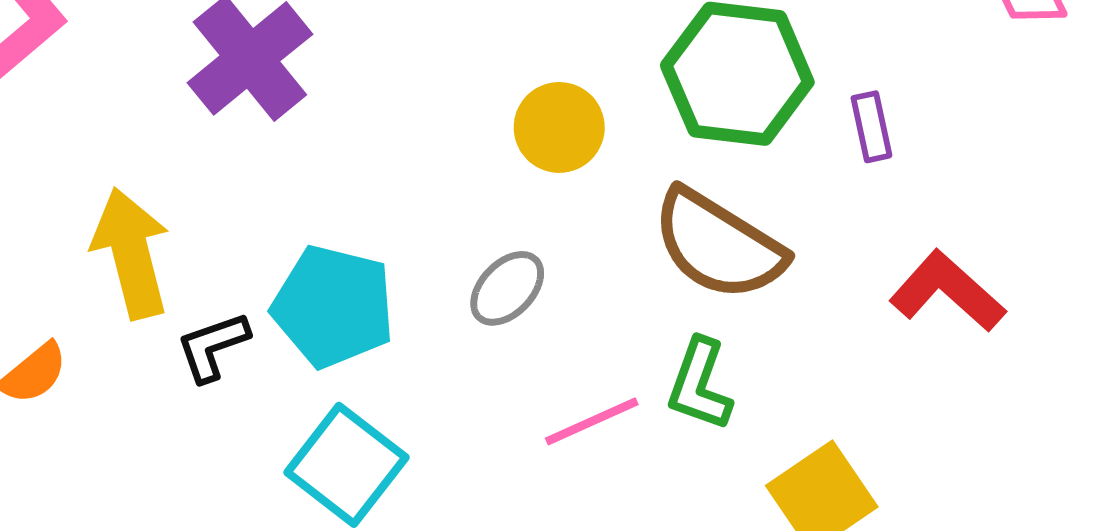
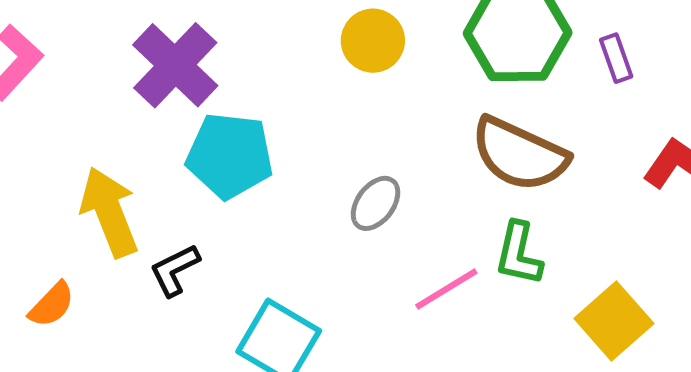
yellow circle: (559, 127) -> (373, 41), moved
cyan pentagon: (333, 306) -> (230, 156), moved

